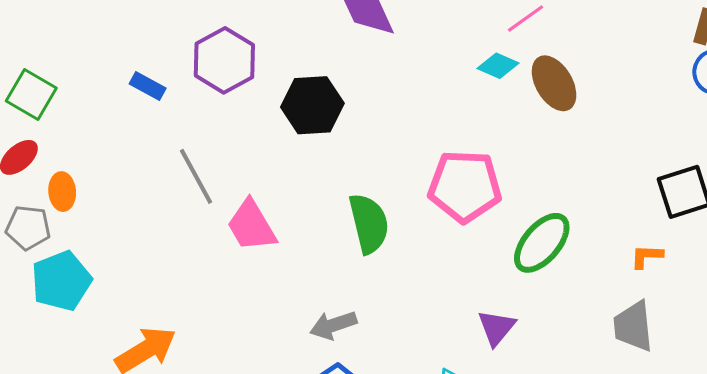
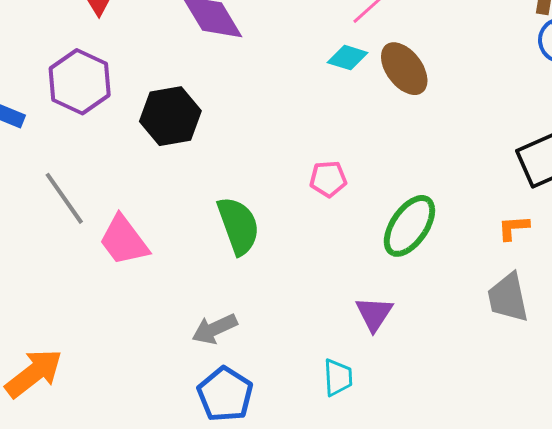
pink pentagon: (465, 186) -> (328, 179), size x0.5

